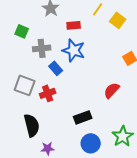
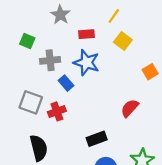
yellow square: (118, 20) -> (123, 41), moved

